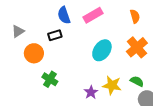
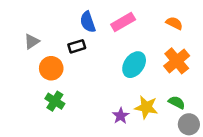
orange semicircle: (135, 16) -> (174, 23), turned -48
green cross: (50, 79) -> (55, 101), moved

